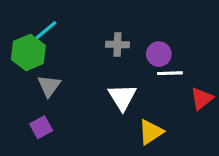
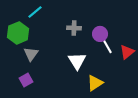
cyan line: (46, 30) -> (35, 12), moved
white line: (170, 73) -> (107, 46), turned 63
red triangle: (202, 99) -> (127, 52), moved

